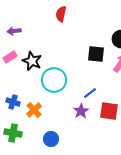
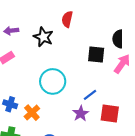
red semicircle: (61, 14) -> (67, 19), moved
black star: (32, 61) -> (43, 37), moved

